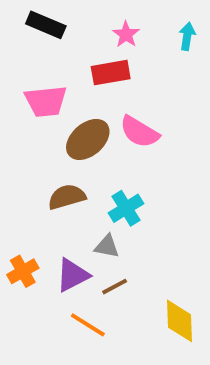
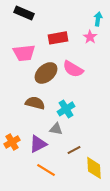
pink star: (126, 34) -> (90, 37), moved
brown semicircle: (67, 197) -> (35, 103), turned 30
brown line: (115, 287) -> (74, 150), moved

